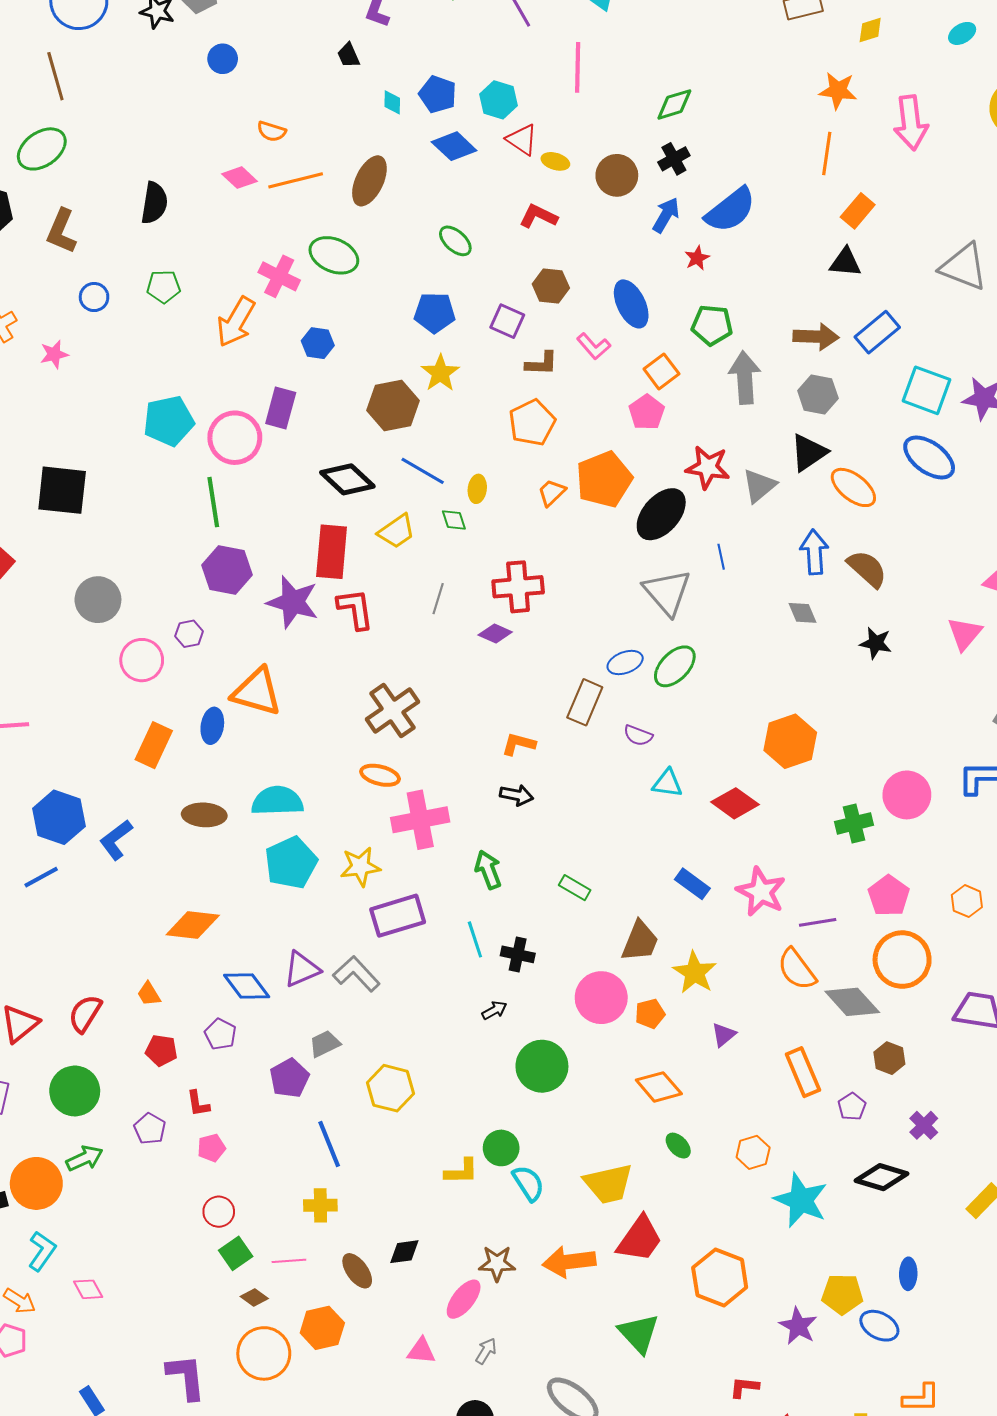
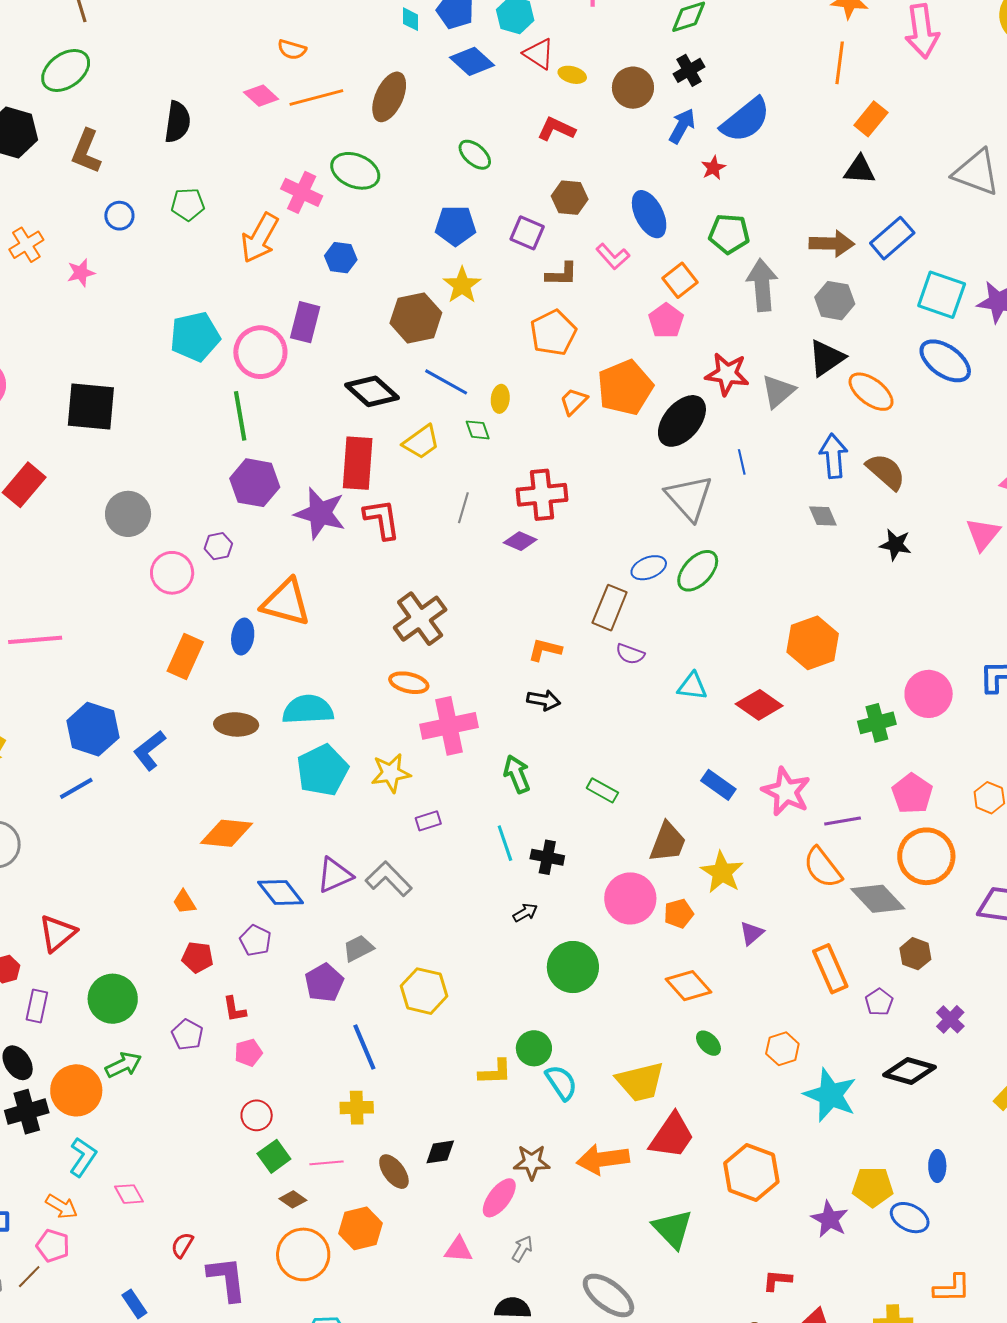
purple semicircle: (638, 735) -> (630, 654), moved
purple rectangle: (398, 916) -> (428, 821), size x0.5
red semicircle: (85, 1014) -> (182, 1245), moved, size x0.7

